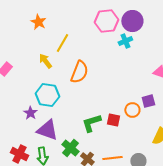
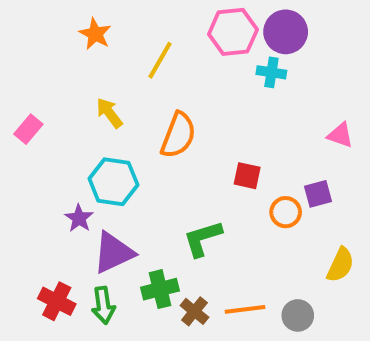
cyan cross: (125, 41) -> (271, 72), turned 32
yellow line: (62, 43) -> (160, 60), moved
red square: (113, 120) -> (247, 176), moved
purple triangle: (47, 130) -> (113, 253), turned -45
green cross: (70, 148) -> (160, 289), turned 36

